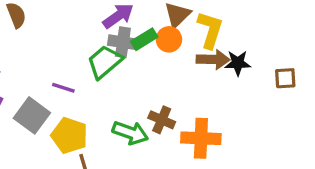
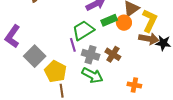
gray cross: (123, 42) -> (91, 55), moved
purple line: (63, 88) -> (73, 45), moved, turned 48
brown cross: (162, 120) -> (113, 54), moved
orange cross: (201, 138) -> (134, 85), size x0.6

